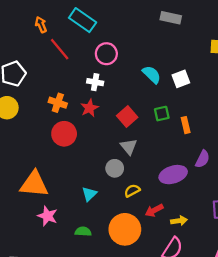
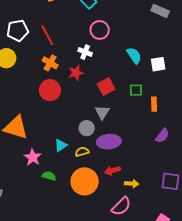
red line: (60, 49) -> (47, 35), moved
purple ellipse: (173, 175) -> (109, 142), moved
yellow semicircle: (132, 191) -> (82, 152), moved
pink star: (47, 216) -> (33, 157), moved

